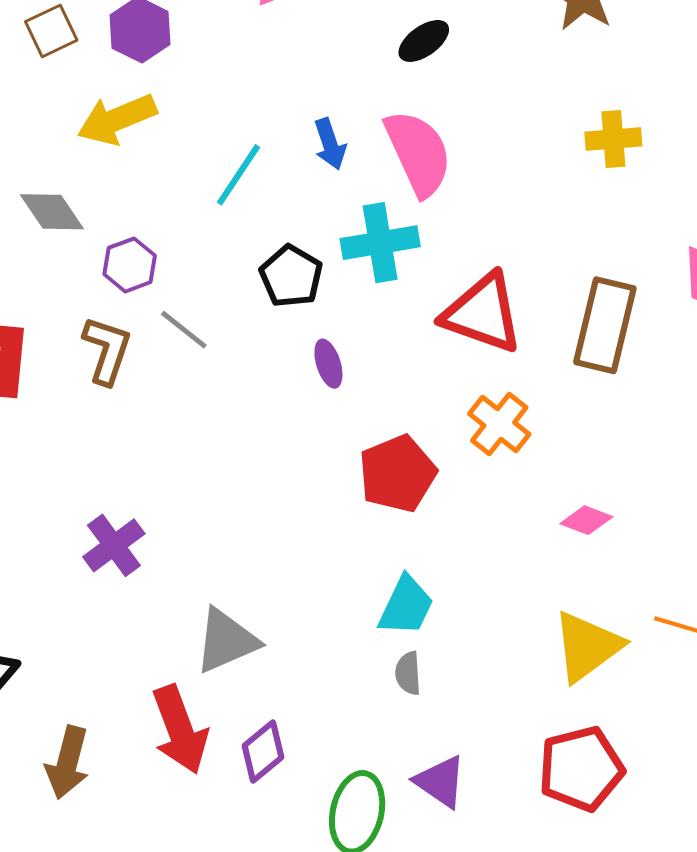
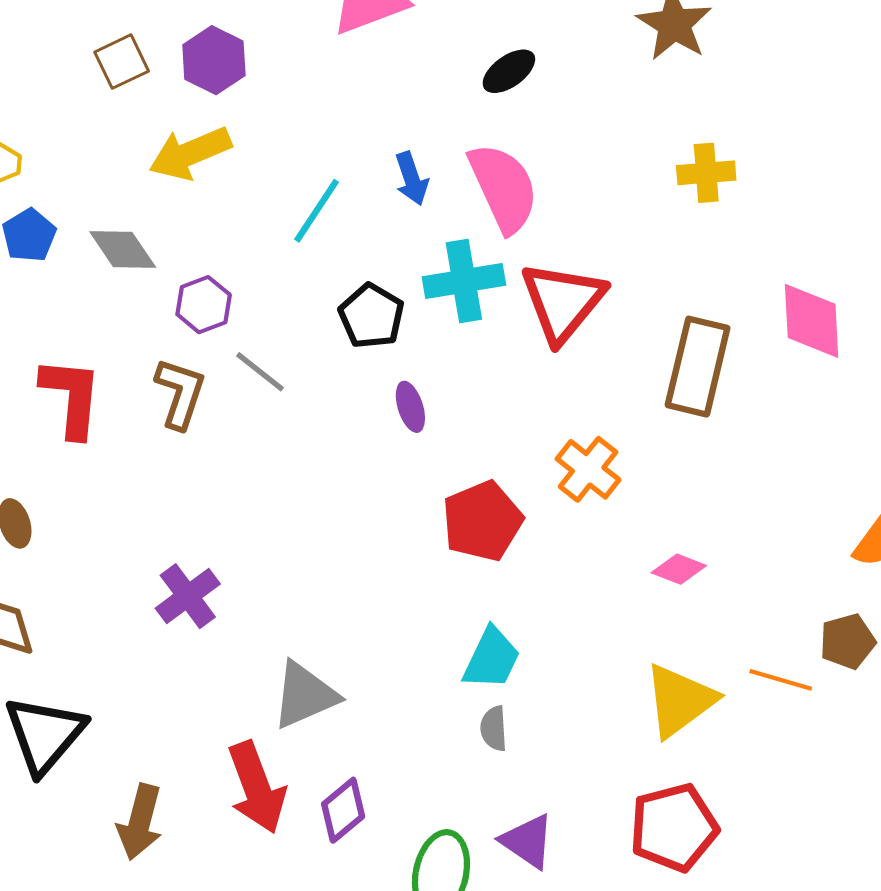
red triangle: (483, 313) -> (563, 302), moved, turned 50

